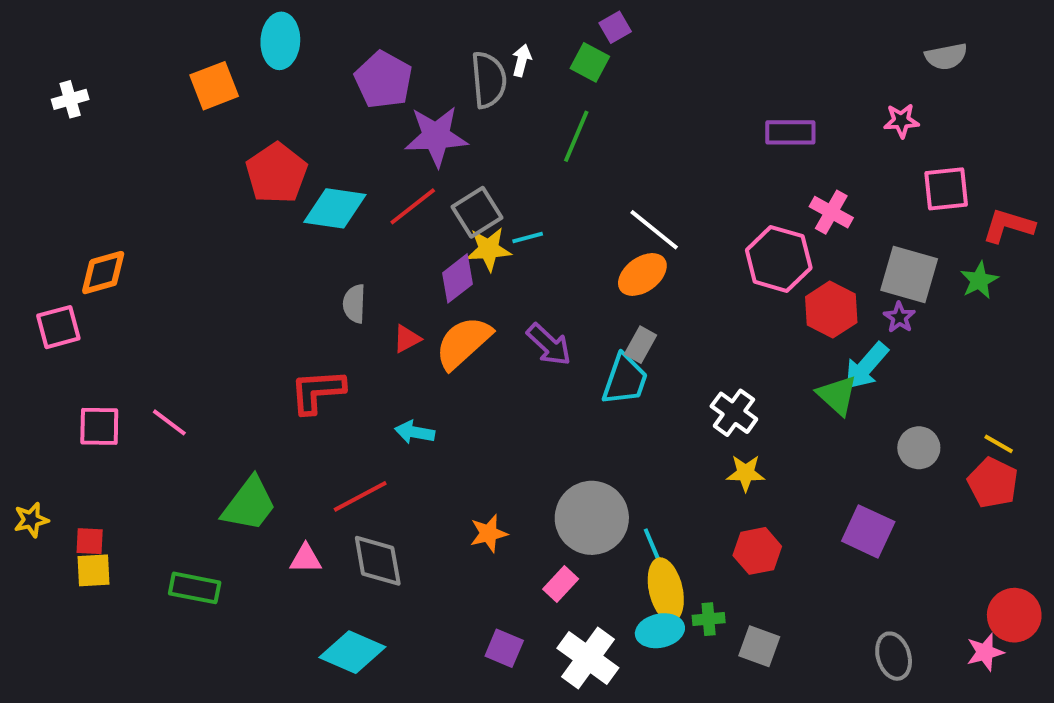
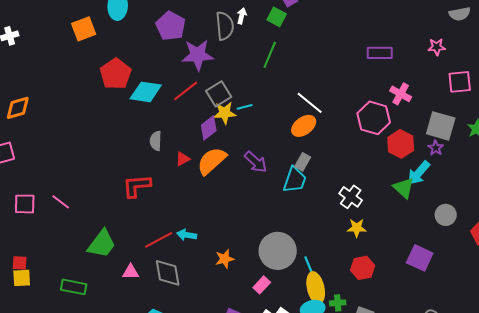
orange diamond: (103, 273) -> (18, 108), moved
cyan arrow: (415, 432) -> (187, 235), moved

